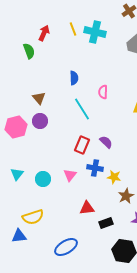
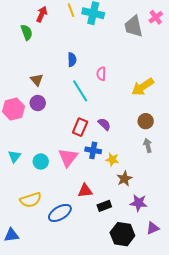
pink triangle: (70, 175) -> (68, 157), size x1.5
blue triangle: (19, 236) -> (11, 235), moved
blue ellipse: (66, 247) -> (60, 213), moved

